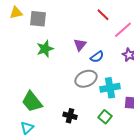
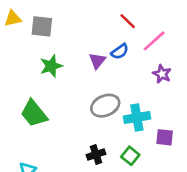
blue semicircle: (97, 57) -> (120, 51), moved
green trapezoid: (32, 102) -> (34, 114), moved
black cross: (70, 116) -> (96, 154), moved, turned -32

